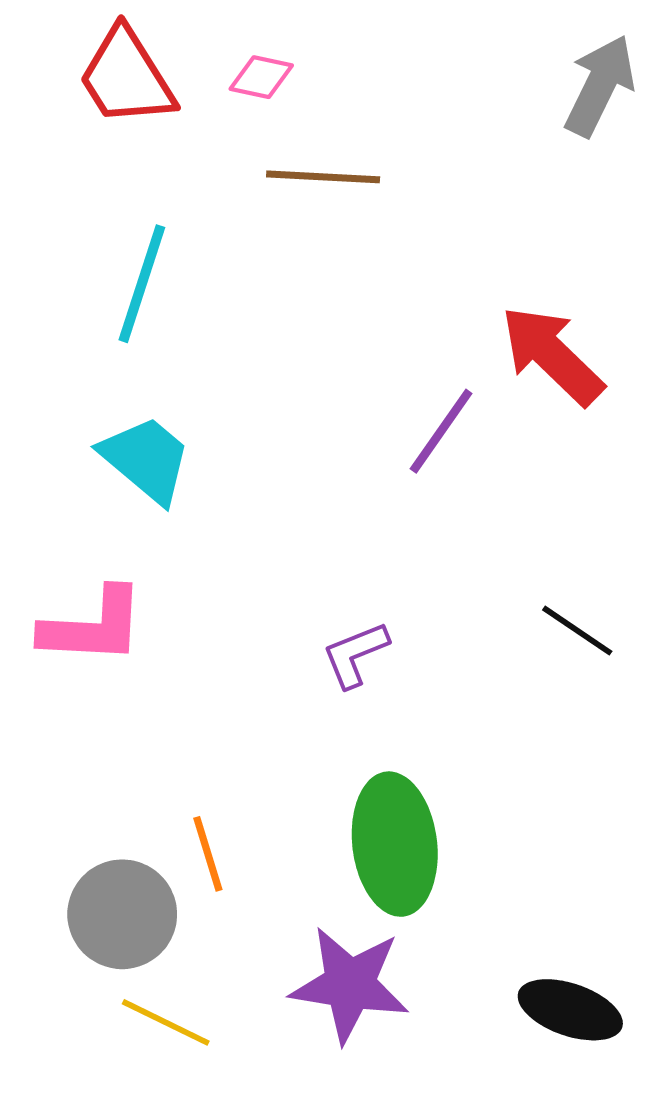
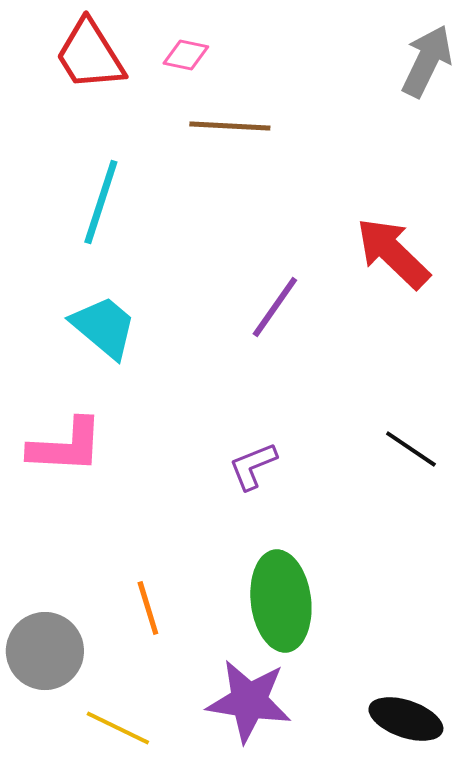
purple line: (441, 431) -> (275, 307), moved
gray circle: (122, 914) -> (45, 651), moved

